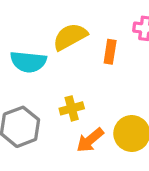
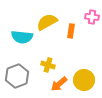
yellow cross: (72, 108) -> (48, 65), turned 32

